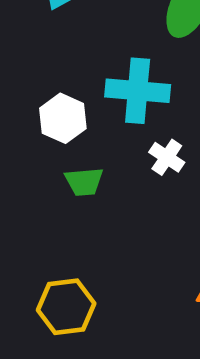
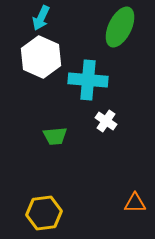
white hexagon: (63, 118) -> (41, 57), moved, size x1.4

